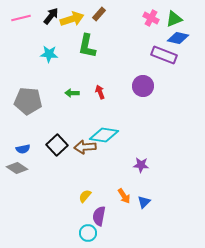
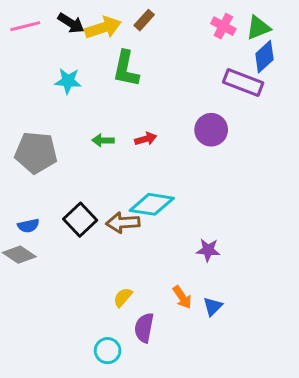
black arrow: (51, 16) -> (71, 23), turned 84
blue diamond: (178, 38) -> (264, 57), turned -55
red arrow: (100, 92) -> (146, 139), turned 96
cyan circle: (88, 233) -> (108, 351), moved

